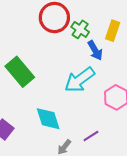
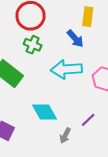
green cross: (80, 29) -> (33, 45), moved
cyan arrow: (80, 80) -> (66, 69), turned 44

